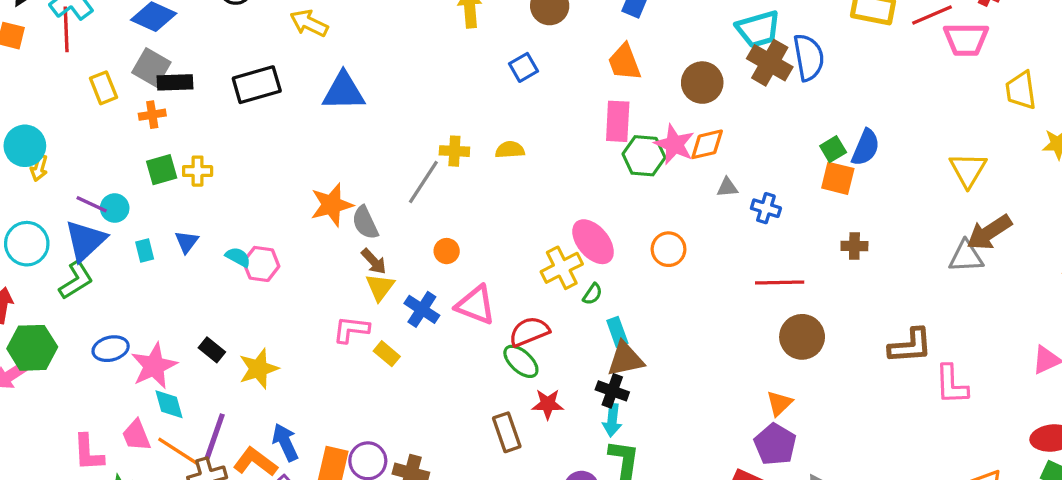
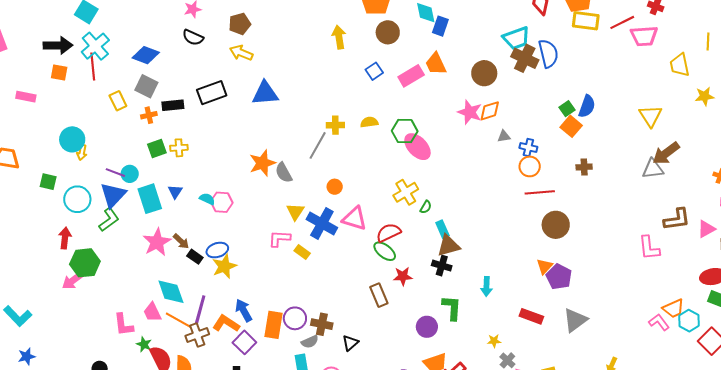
black rectangle: (175, 82) -> (173, 105), moved
pink rectangle: (618, 121) -> (411, 76), moved, turned 60
green hexagon: (644, 156) -> (405, 131), moved
orange square: (838, 178) -> (571, 126), turned 30
pink ellipse: (593, 242) -> (417, 147), moved
orange circle: (669, 249) -> (530, 166), moved
cyan rectangle: (145, 251) -> (150, 199), size x2.0
brown arrow: (374, 261) -> (181, 241), moved
blue cross: (422, 309) -> (322, 223), size x1.4
brown L-shape: (910, 346) -> (677, 219), moved
blue ellipse: (111, 349) -> (217, 250), moved
pink star: (154, 366) -> (157, 242), moved
cyan diamond: (169, 404) -> (171, 292), size x1.4
cyan arrow: (612, 420) -> (487, 286), moved
purple pentagon: (775, 444) -> (559, 277), moved

